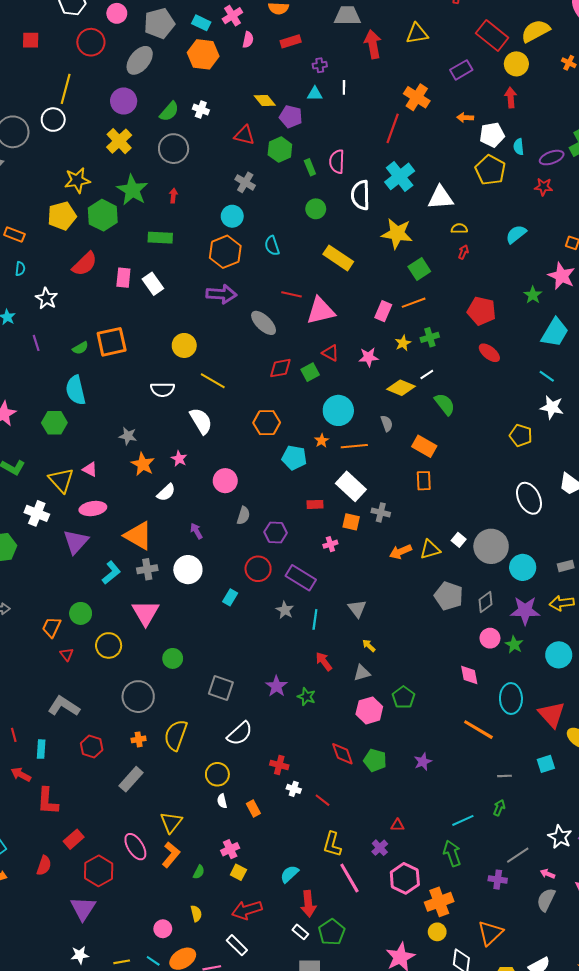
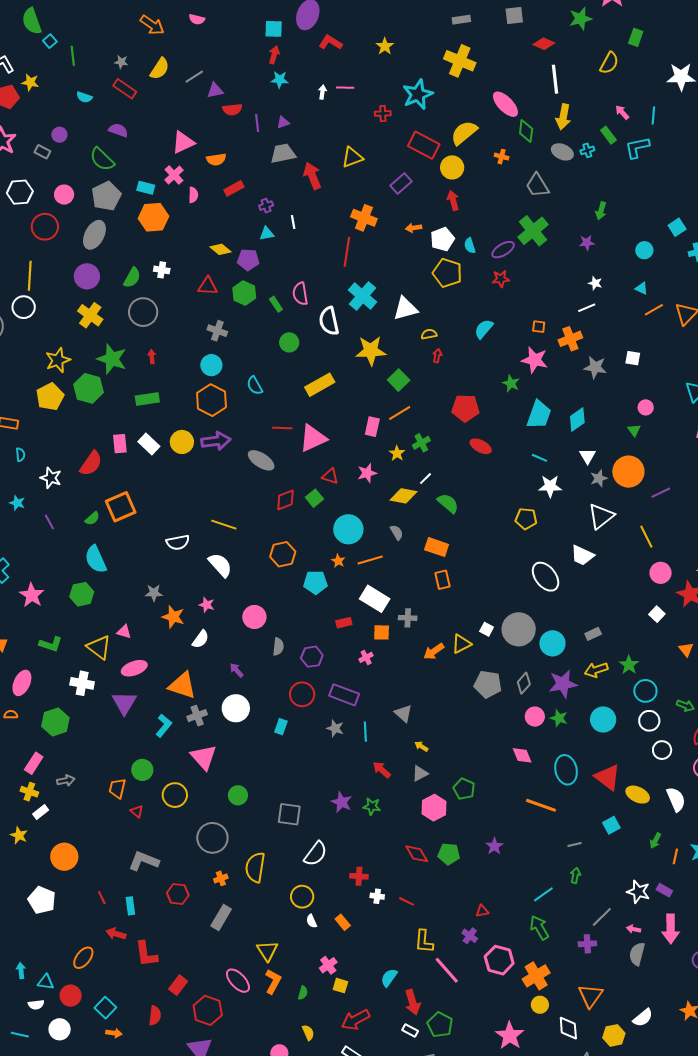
yellow rectangle: (338, 258) -> (320, 385), turned -52
red semicircle: (85, 264) -> (91, 463), moved
yellow circle: (184, 345) -> (182, 442), moved

